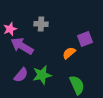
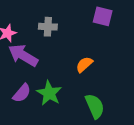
purple square: (85, 39) -> (103, 16), moved, turned 35
green star: (42, 75) -> (49, 93), turned -30

